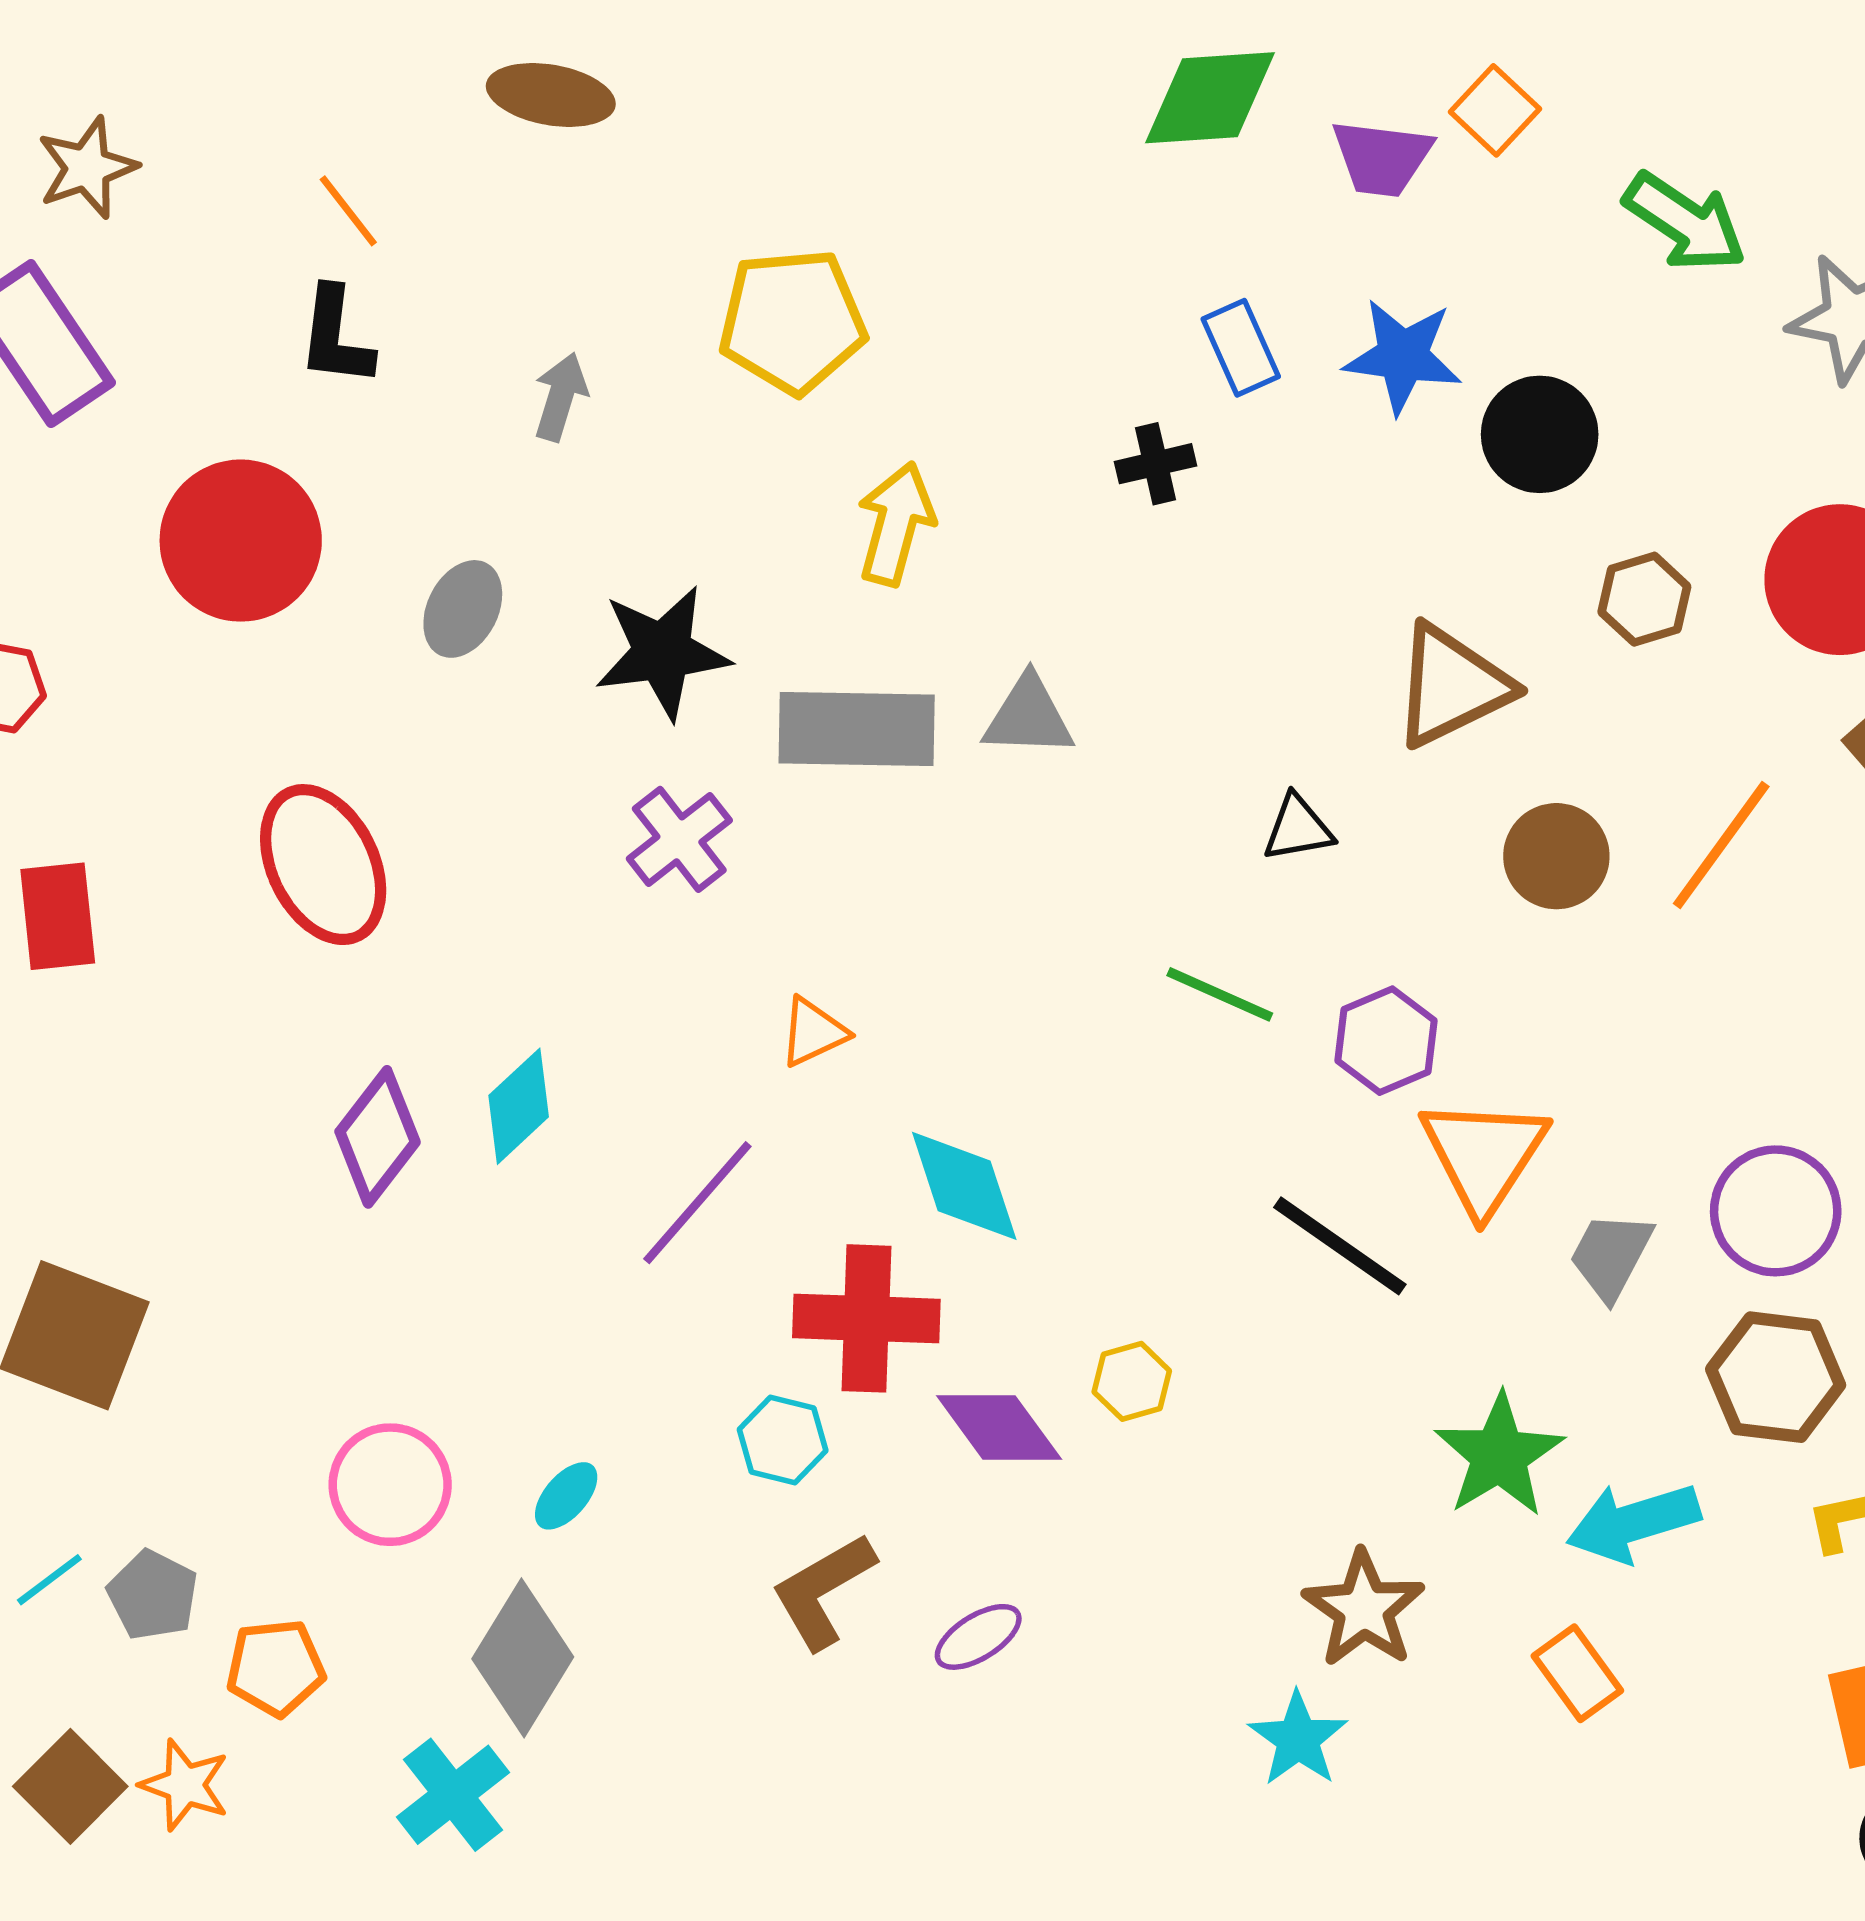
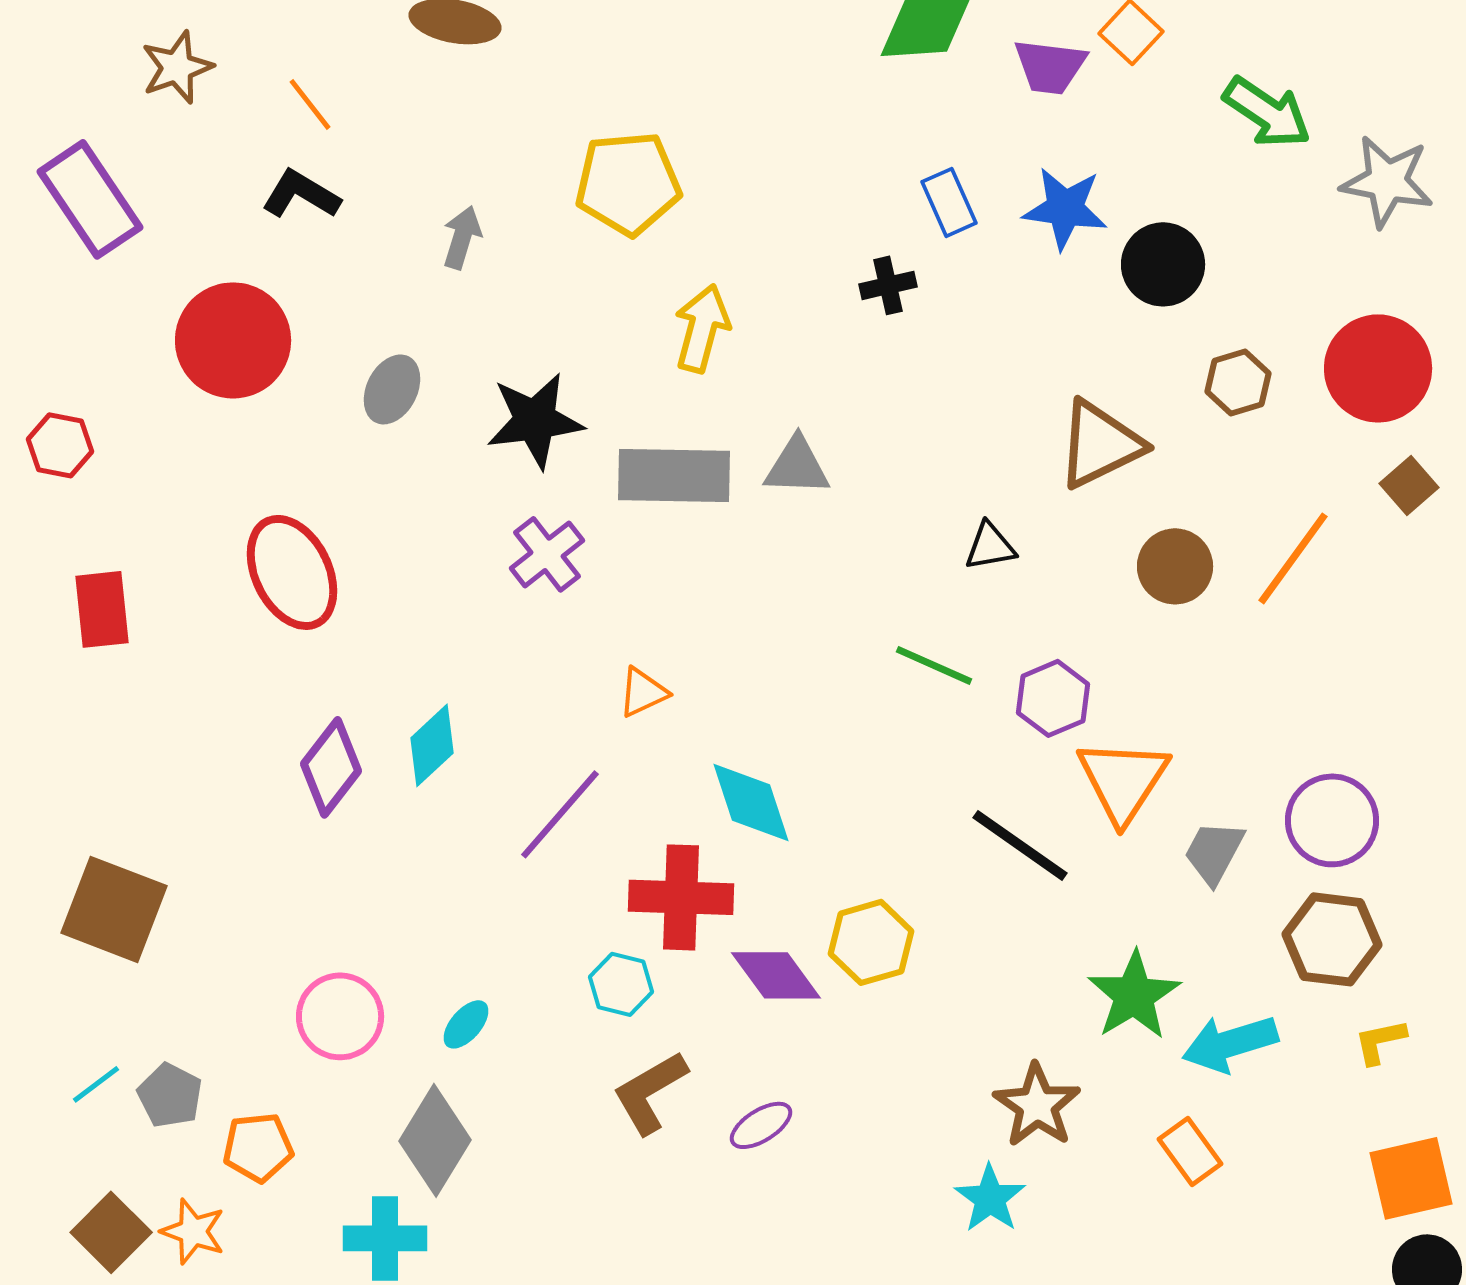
brown star: (87, 168) -> (177, 67), moved
black L-shape: (336, 337) -> (301, 194), turned 114
yellow hexagon: (1132, 1381) -> (871, 942), size x1.5
cyan cross: (453, 1795) -> (385, 1238), turned 38

